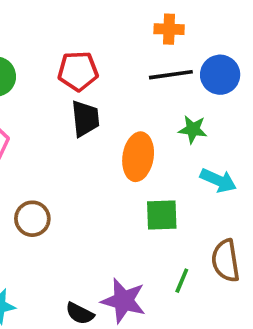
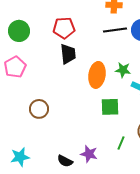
green star: (193, 129) -> (123, 70), moved
purple star: (123, 301) -> (89, 154), size x0.7

